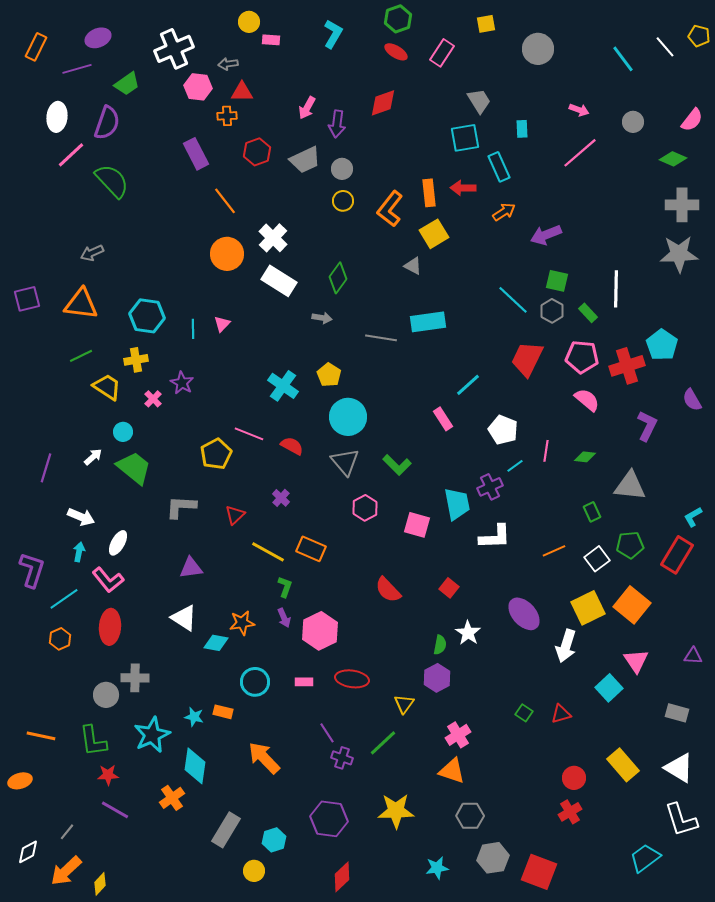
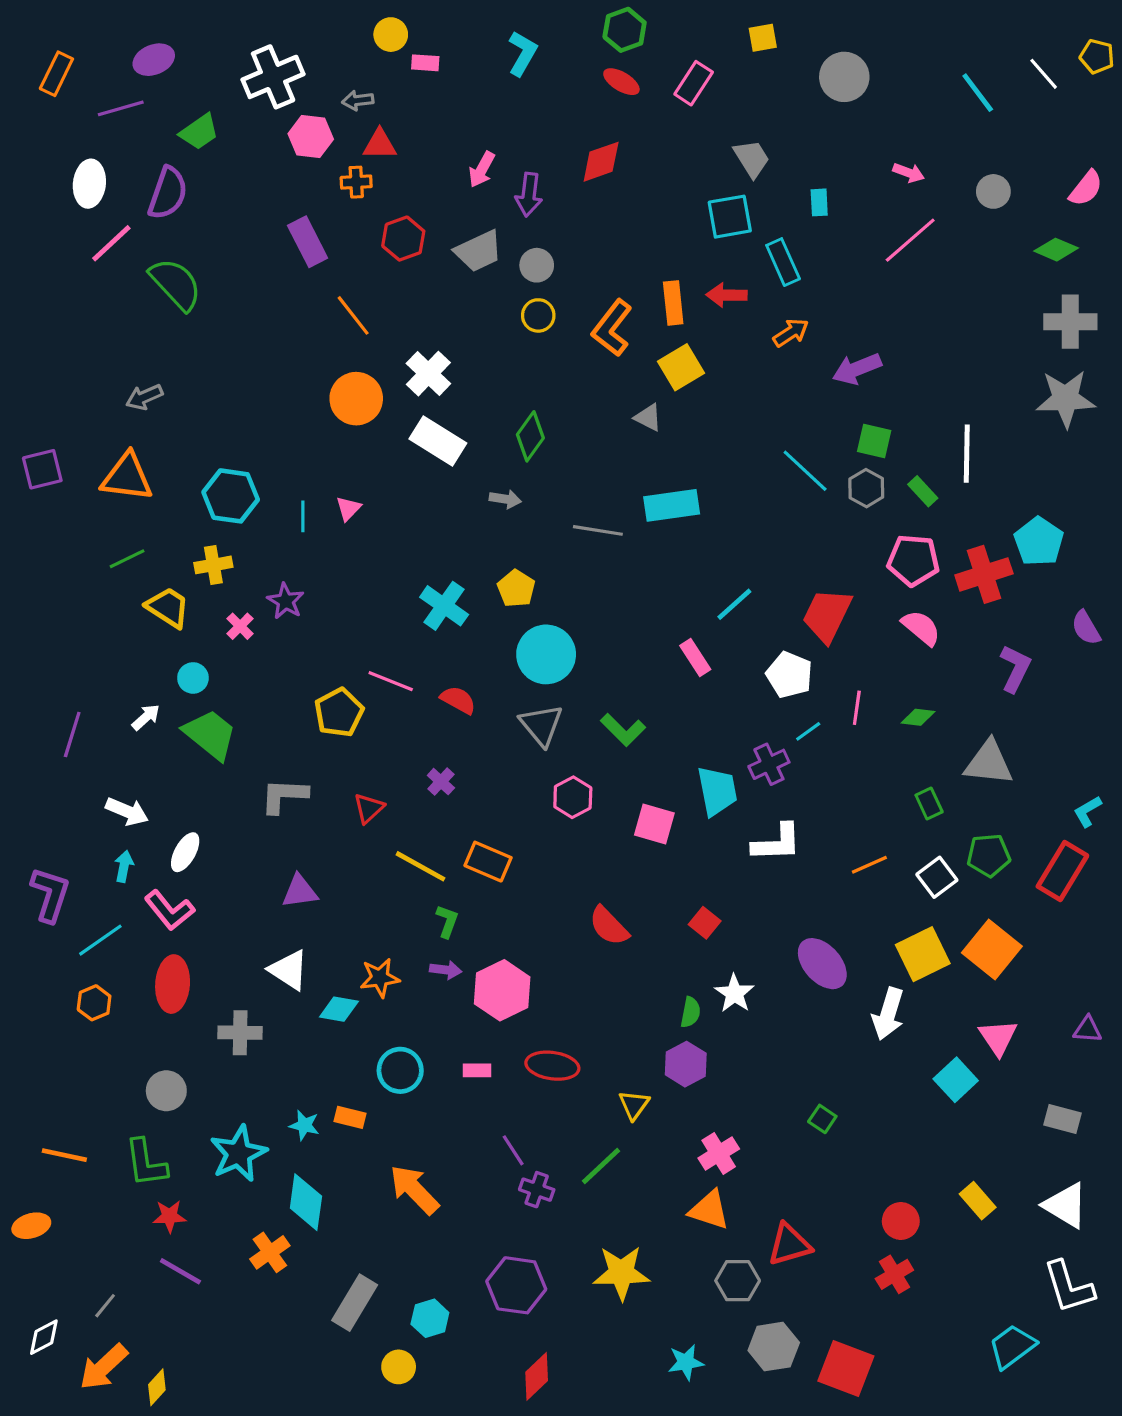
red trapezoid: (527, 359) -> (827, 615), moved
purple arrow: (284, 618) -> (446, 970), turned -60
gray cross: (135, 678) -> (240, 1033), moved
red triangle: (561, 714) -> (789, 1245), moved, size x1.4
yellow rectangle: (623, 765) -> (978, 1201), size x0.7

